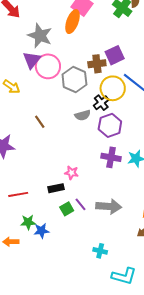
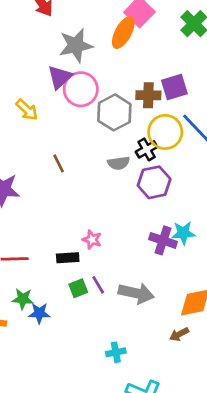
gray star: (40, 36) -> (76, 45), turned 30
purple cross: (111, 157) -> (163, 240), moved
cyan cross: (100, 251) -> (116, 352), turned -32

